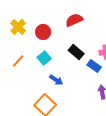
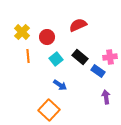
cyan square: (44, 58) -> (56, 59), moved
orange line: (18, 61) -> (28, 56), moved, turned -48

